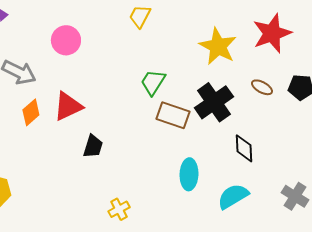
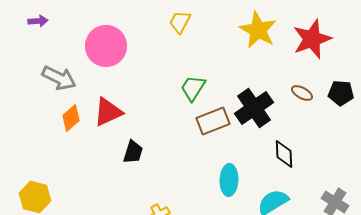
pink circle: (66, 40) -> (106, 46), size x1.4
yellow star: (218, 46) -> (258, 30), moved
brown rectangle: (173, 115) -> (213, 121), turned -40

